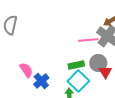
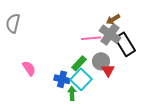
green rectangle: (76, 65) -> (79, 63), turned -35
blue cross: (41, 81) -> (62, 79), moved, turned -35

